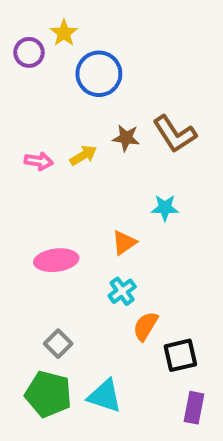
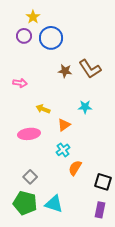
purple circle: (29, 52) -> (24, 36), moved
yellow arrow: (83, 155) -> (43, 109), moved, turned -128
black square: (180, 355) -> (103, 182), moved, turned 30

